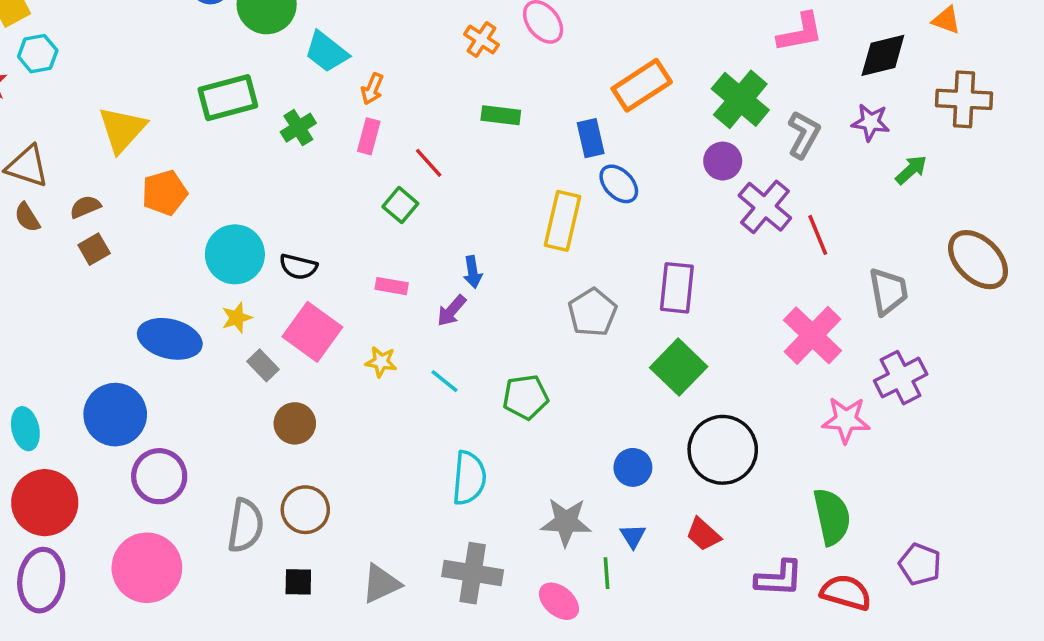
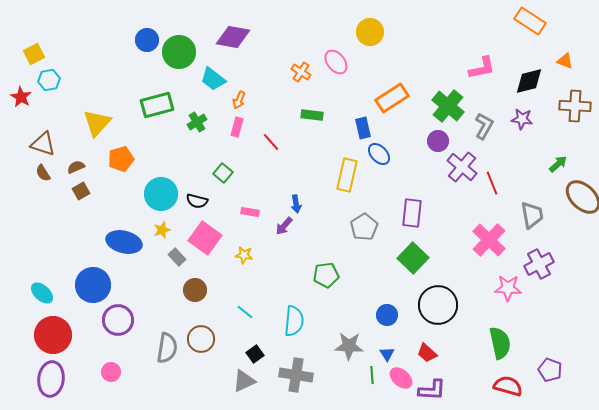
green arrow: (911, 170) -> (558, 164), moved
green square: (400, 205) -> (223, 173), moved
cyan line: (444, 381) -> (245, 312), moved
cyan ellipse: (25, 429) -> (42, 293), turned -35
pink circle: (147, 568) -> (111, 372), size x0.5
purple L-shape: (779, 578) -> (432, 390), moved
black square: (298, 582) -> (255, 354), moved, turned -36
pink ellipse: (559, 601) -> (401, 378), moved

